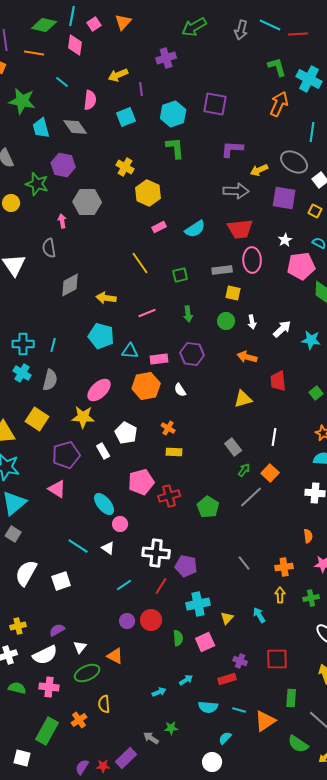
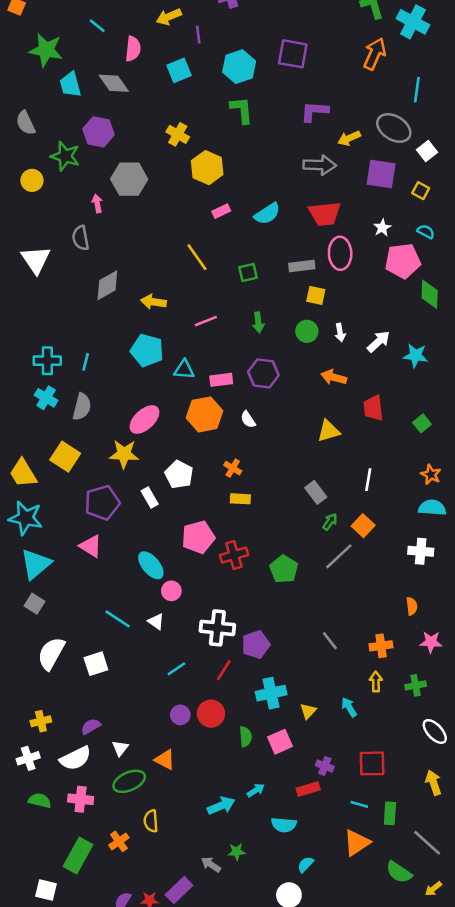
purple pentagon: (186, 566) -> (256, 645), turned -30
cyan arrow: (159, 692) -> (221, 806), size x1.5
cyan line: (239, 710) -> (359, 804), moved

